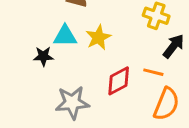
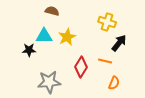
red diamond: (119, 81) -> (81, 67), turned -30
orange semicircle: (166, 104) -> (114, 83), size x0.6

